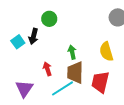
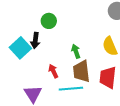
cyan square: (18, 42) -> (20, 48), size x1.5
cyan line: (63, 88) -> (71, 89), turned 35

